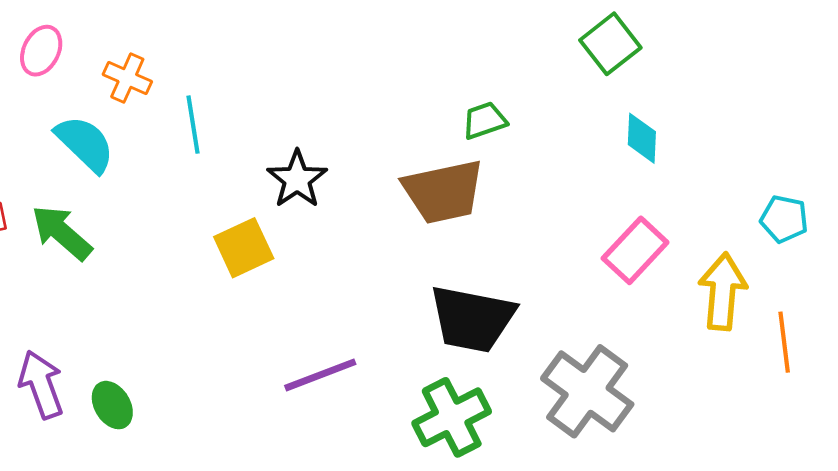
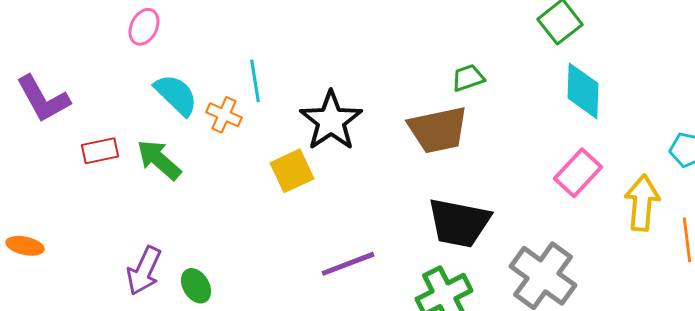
orange cross: (127, 78) -> (224, 115), moved
cyan diamond: (642, 138) -> (583, 91), size x1.5
black star: (297, 179) -> (331, 121), size x1.4
purple arrow: (41, 385) -> (144, 271), turned -135

